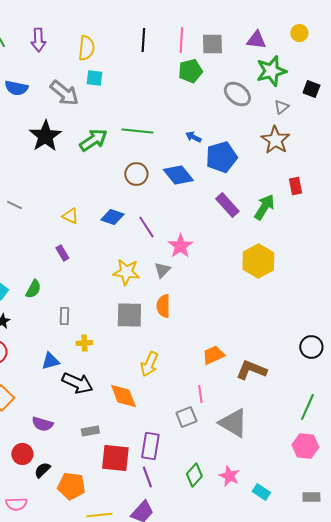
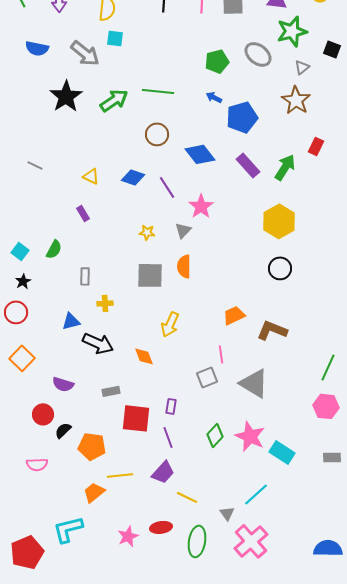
green pentagon: (190, 71) -> (217, 61), moved
blue diamond: (178, 175) -> (200, 154), moved
red rectangle: (295, 186) -> (316, 146), turned 36
yellow star: (126, 272) -> (147, 232), size x0.6
black circle: (311, 347) -> (280, 268), moved
orange diamond: (123, 396) -> (144, 356), size x0.7
purple rectangle: (150, 446) -> (171, 406), size x0.6
pink star: (229, 476) -> (250, 436), size x1.4
cyan rectangle: (261, 492) -> (282, 452), size x1.4

